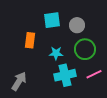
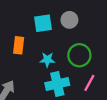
gray circle: (77, 25) -> (69, 20), moved
pink line: (94, 74) -> (89, 83), turned -35

